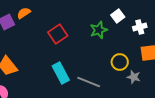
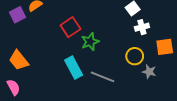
white cross: (140, 27) -> (142, 27), moved
green star: (99, 30) -> (90, 42), moved

